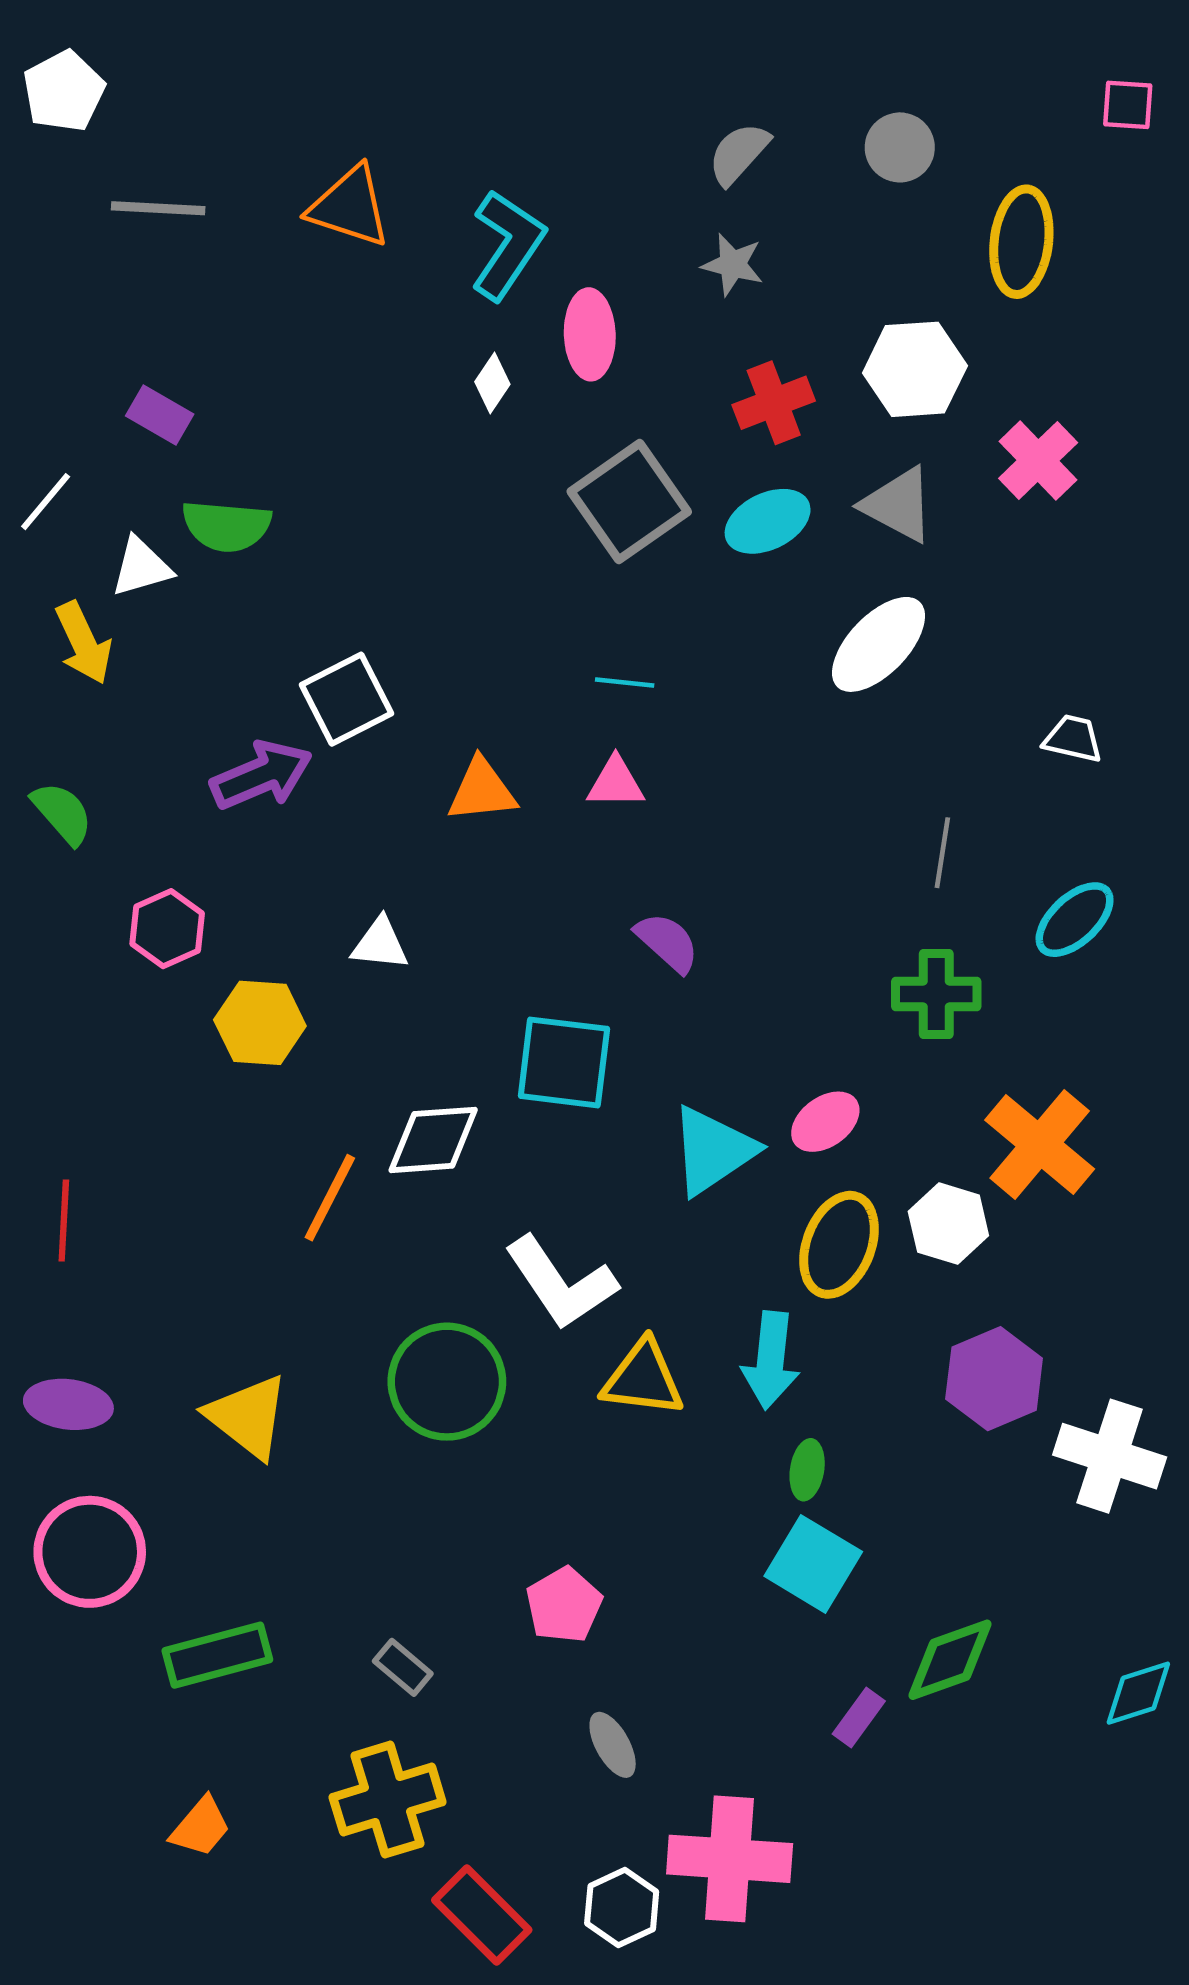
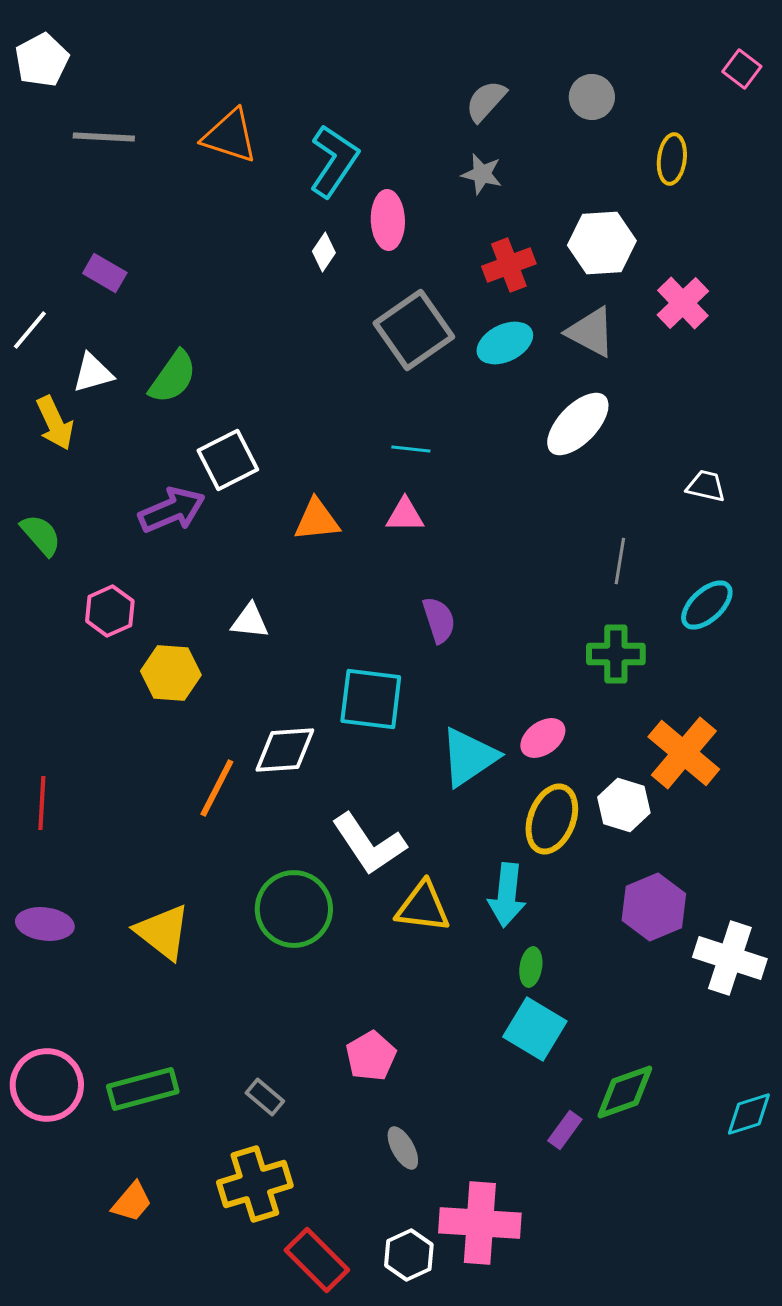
pink square: (1128, 105) -> (742, 69), turned 33
yellow ellipse: (1021, 242) -> (672, 159), size x0.7
green semicircle: (226, 526) -> (173, 377), moved, turned -60
purple semicircle: (667, 942) -> (439, 620), turned 30
pink circle: (90, 1552) -> (47, 1085), moved

